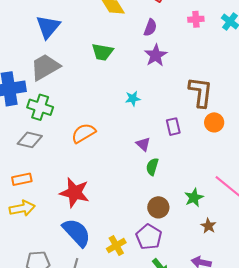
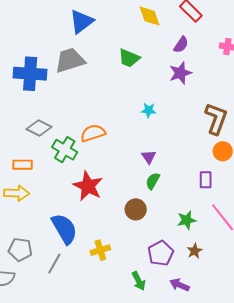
green cross: (40, 107) -> (65, 150), moved
purple rectangle: (173, 127) -> (206, 180), moved
red star: (75, 193) -> (88, 186), moved
brown circle: (158, 207) -> (136, 209), moved
purple pentagon: (149, 237) -> (161, 253), moved

